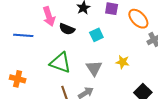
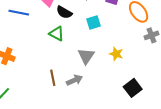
green triangle: (60, 63) -> (57, 34), moved, size x0.7

